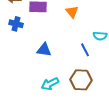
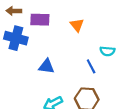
blue cross: (16, 24) -> (16, 38), size x1.5

